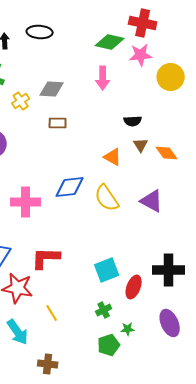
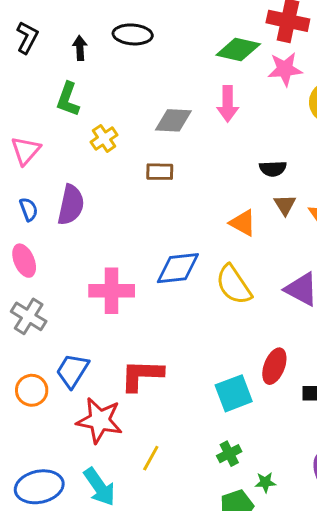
gray diamond: (52, 89) -> (173, 120), moved
red ellipse: (134, 287) -> (274, 366), moved
yellow line: (52, 313) -> (151, 458), turned 60

